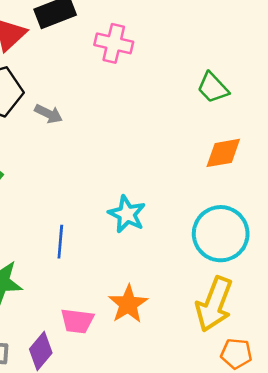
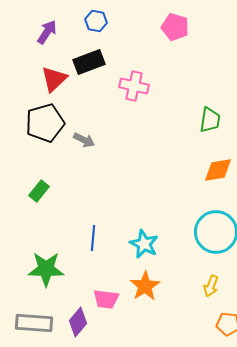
green trapezoid: (213, 88) -> (210, 120), turned -128
cyan star: (127, 214) -> (144, 244), moved
yellow arrow: (214, 304) -> (211, 286), size x0.5

